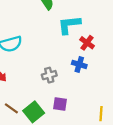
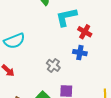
gray cross: (49, 75) -> (53, 65), turned -32

